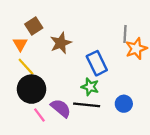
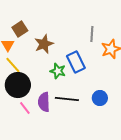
gray line: (125, 34) -> (92, 34), moved
green star: (90, 87) -> (58, 71), moved
purple semicircle: (61, 108) -> (44, 102), turned -132

